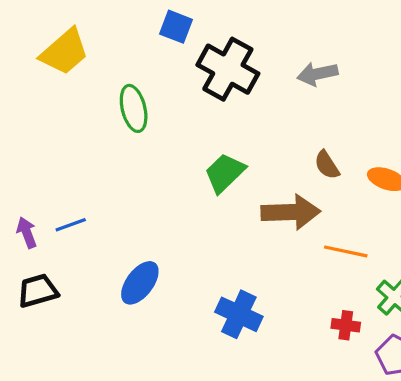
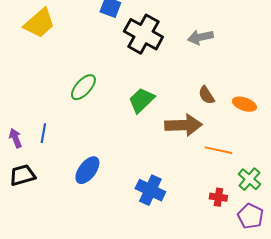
green ellipse: (134, 108) -> (83, 87), moved, turned 56
blue line: (71, 225) -> (43, 133), turned -60

